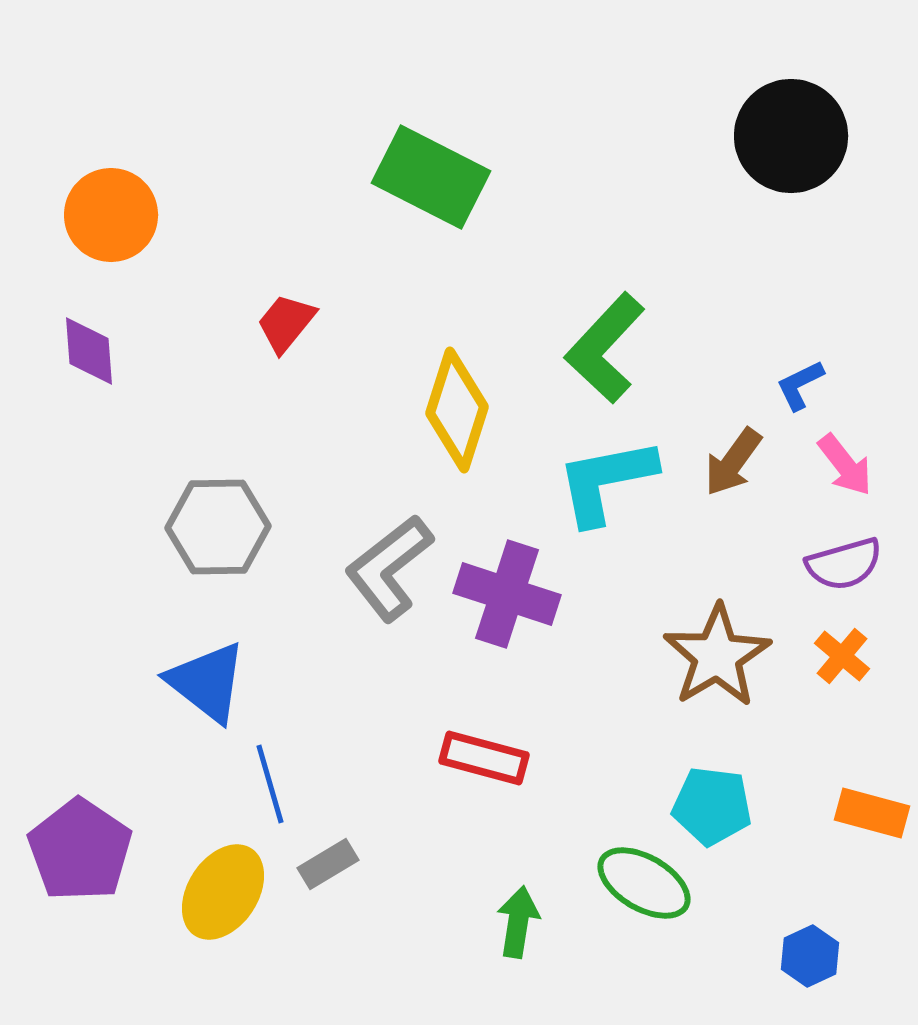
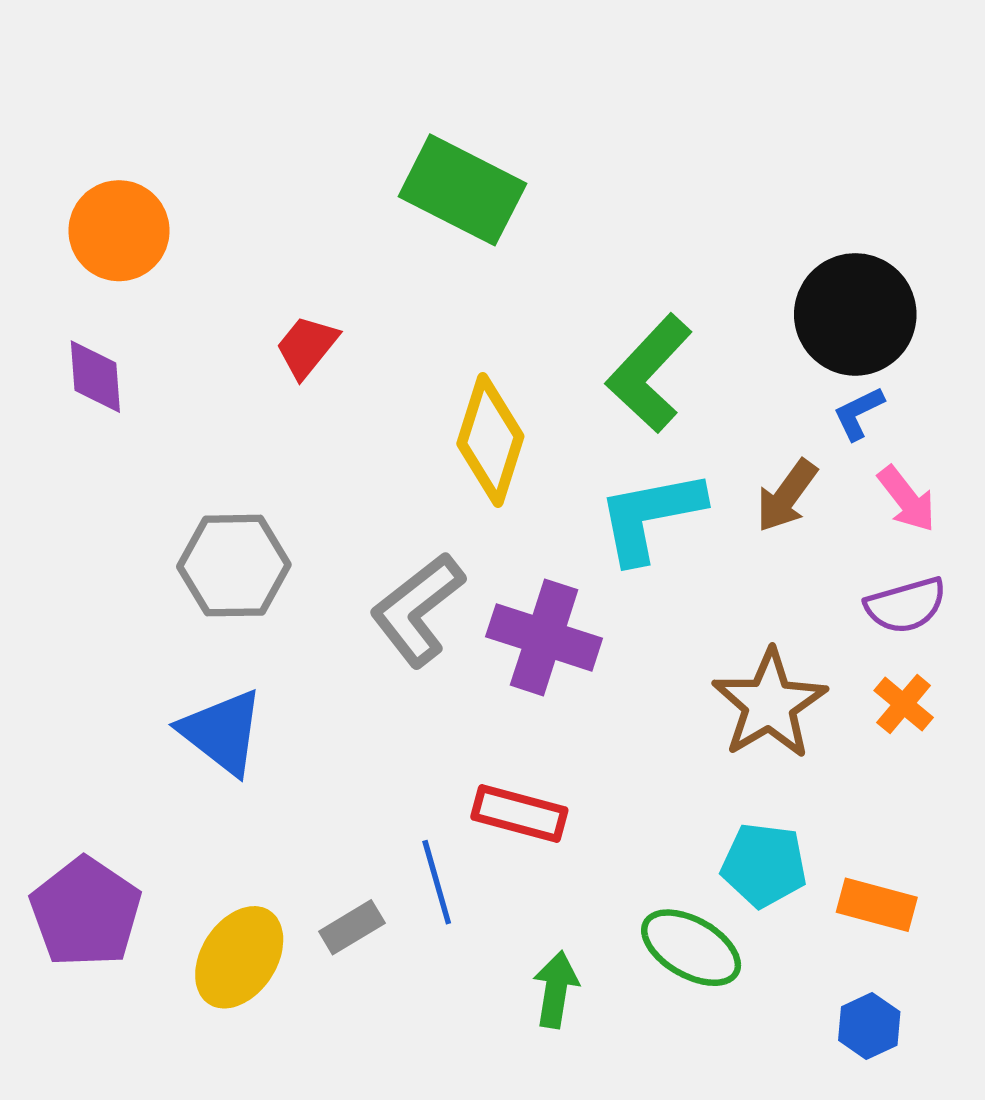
black circle: (791, 136) -> (855, 314), moved
blue line: (270, 784) -> (437, 882), moved
orange rectangle: (872, 813) -> (877, 905), moved

